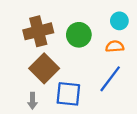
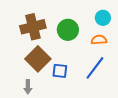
blue square: (68, 94) -> (60, 71), moved, size x0.7

